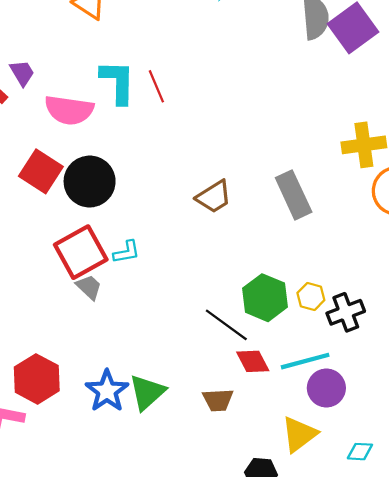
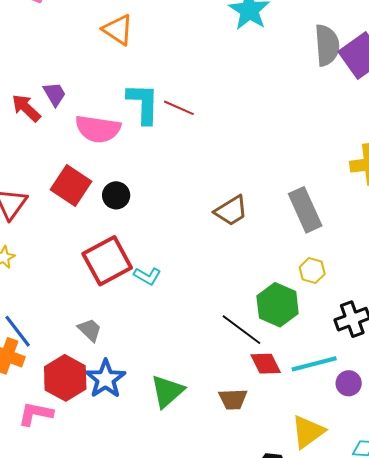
red line: (156, 86) -> (179, 108), turned -44
black circle: (90, 182) -> (116, 195), size x0.6
cyan L-shape: (127, 252) -> (147, 276), moved, turned 40
gray trapezoid: (89, 287) -> (90, 330), moved
yellow hexagon: (311, 296) -> (312, 271), moved
purple circle: (326, 388) -> (349, 383), moved, size x0.7
blue star: (107, 391) -> (106, 379), moved

